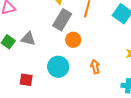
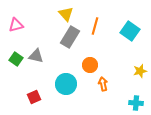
orange circle: (73, 40) -> (90, 65), moved
red square: (26, 80) -> (34, 97), turned -32

